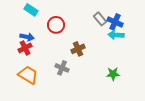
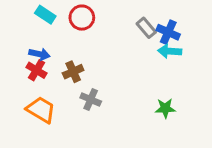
red circle: (56, 25) -> (82, 18), moved
red cross: (25, 48) -> (37, 70), turned -32
brown cross: (78, 49) -> (73, 72), moved

